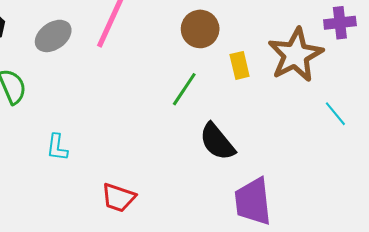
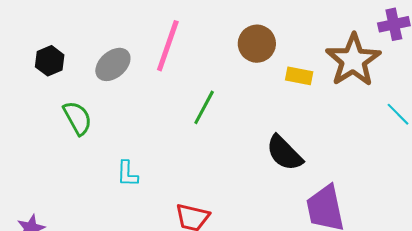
yellow rectangle: (240, 65) -> (299, 76), turned -60
green line: (184, 89) -> (204, 107), moved

